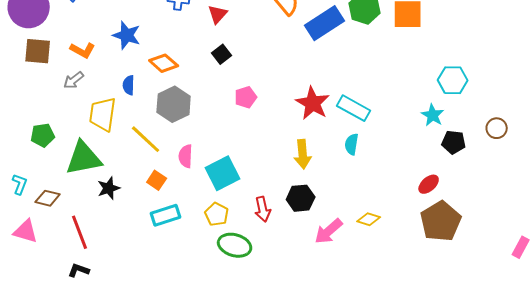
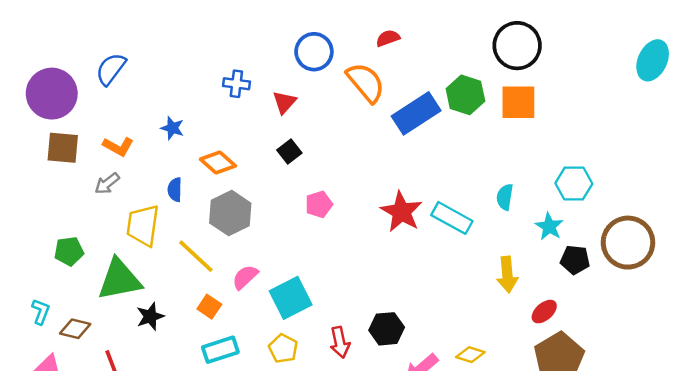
blue star: (127, 35) -> (172, 128), size x0.7
brown circle: (497, 128) -> (628, 243), size x2.0
cyan semicircle: (352, 144) -> (505, 197), moved
yellow arrow: (303, 154) -> (507, 275), moved
pink semicircle: (186, 156) -> (245, 277), turned 45

